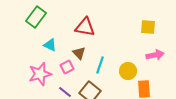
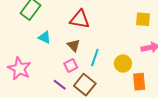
pink square: (67, 67) -> (71, 66), moved
pink star: (40, 74) -> (19, 69), moved, turned -30

